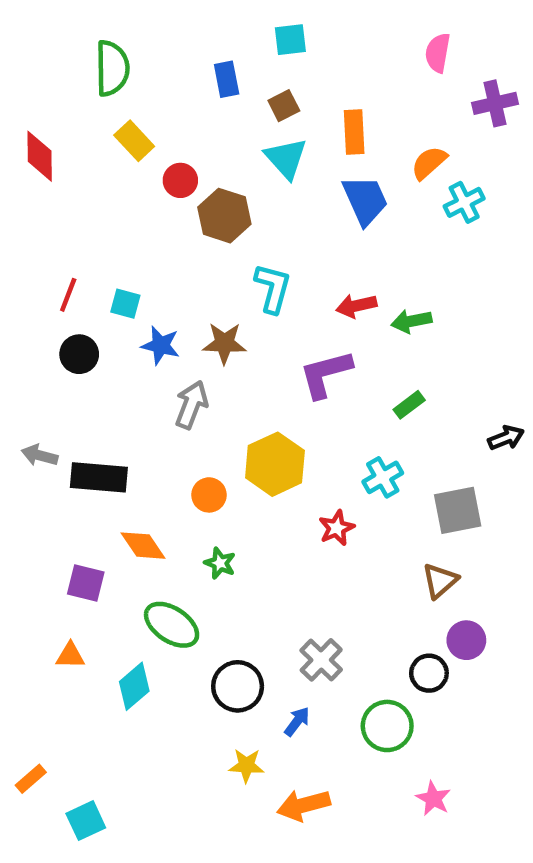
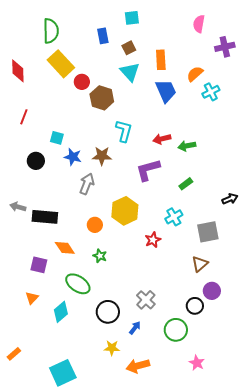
yellow rectangle: (134, 141) -> (61, 64), size x1.5
red line: (68, 295) -> (24, 117), moved
orange triangle: (70, 656) -> (32, 298), turned -48
cyan square: (86, 821) -> (63, 373), moved, size x1.5

